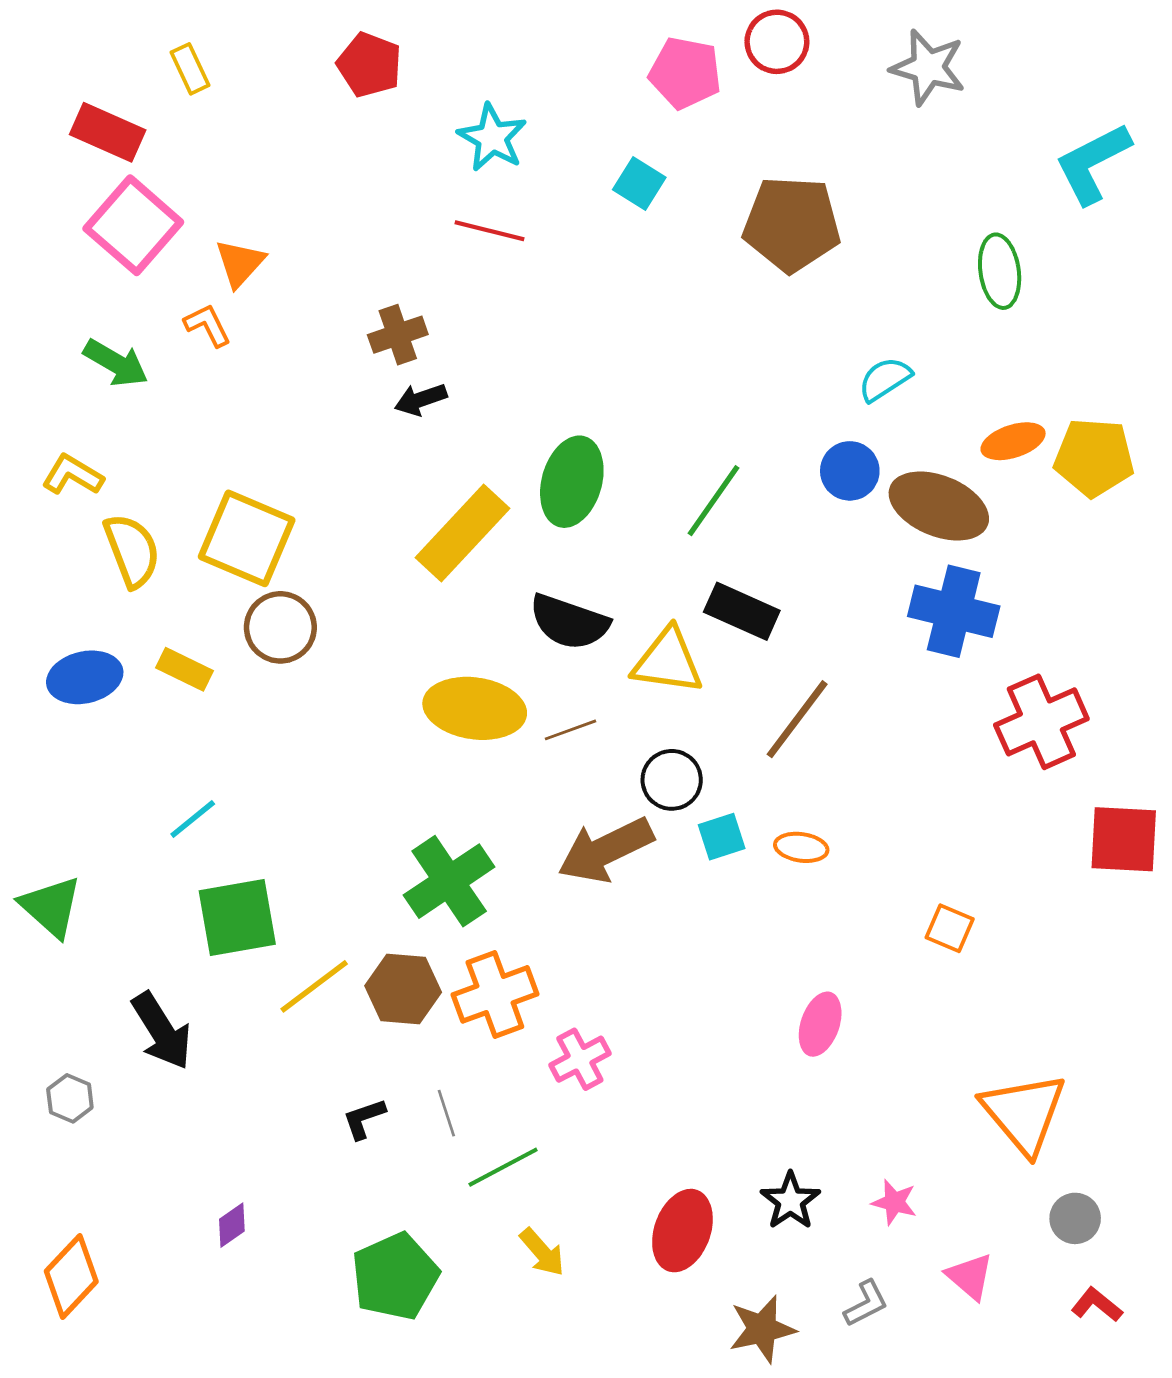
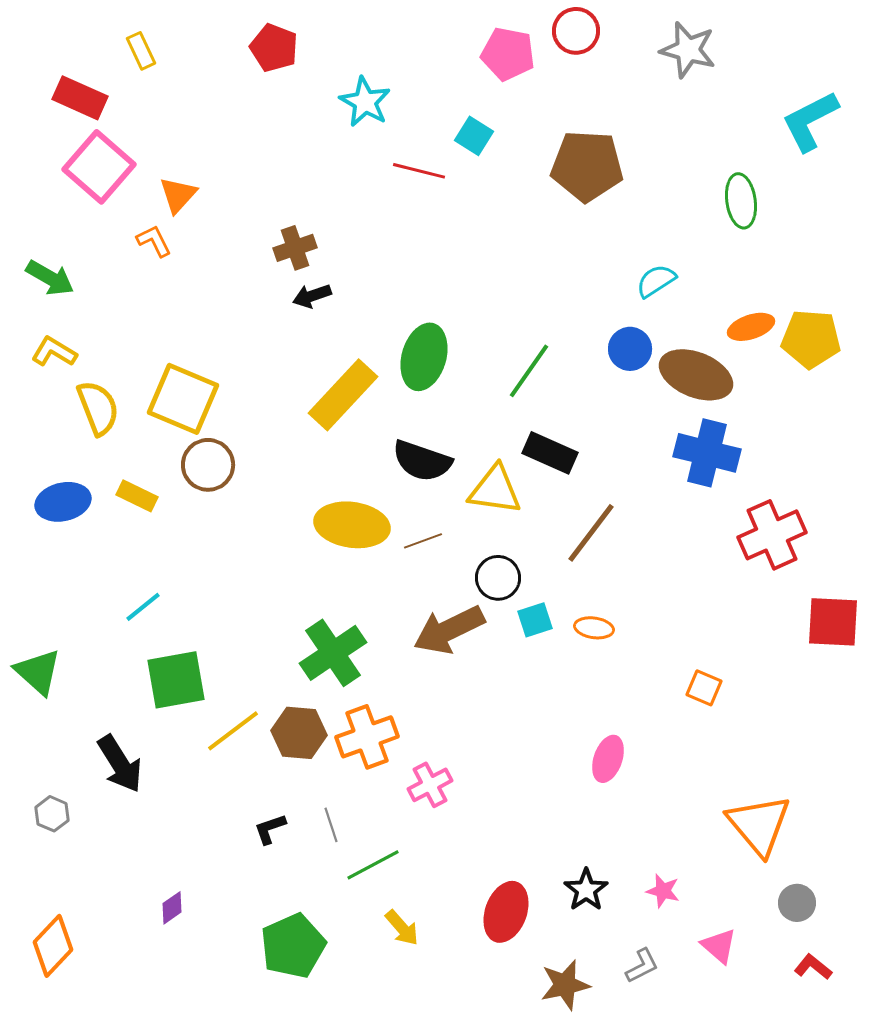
red line: (490, 231) -> (419, 171), moved
green arrow: (116, 363) -> (50, 278), moved

